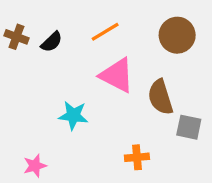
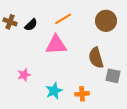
pink triangle: (117, 75) -> (56, 45), moved, turned -30
cyan star: (73, 115) -> (54, 91), moved, turned -30
pink star: (35, 166) -> (24, 75), moved

